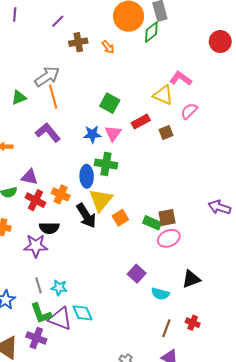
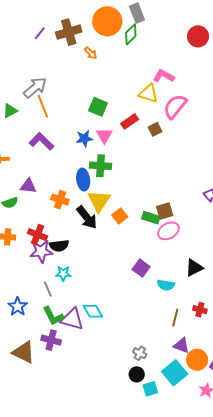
brown cross: (78, 42) -> (69, 32), moved, size x1.4
pink semicircle: (189, 111) -> (175, 106), size x1.5
red cross: (35, 200) -> (37, 235), moved
black semicircle: (49, 228) -> (59, 246), moved
cyan star: (59, 288) -> (63, 273), moved

